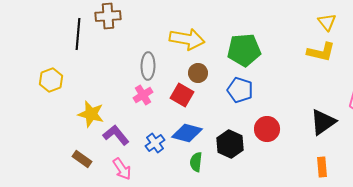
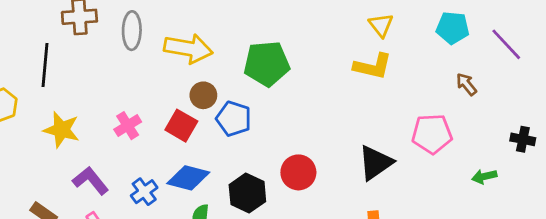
black line: (78, 34) -> (45, 65), moved
gray ellipse: (148, 66) -> (132, 31), moved
blue pentagon: (240, 90) -> (234, 119), moved
yellow star: (91, 114) -> (62, 130), moved

